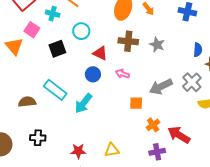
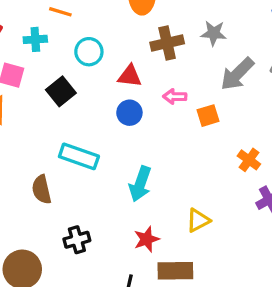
gray arrow: (161, 87) -> (237, 74), moved
brown semicircle: (27, 102) -> (42, 189), turned -78
cyan arrow: (83, 103) -> (140, 184), moved
orange square: (136, 103) -> (208, 116), moved

